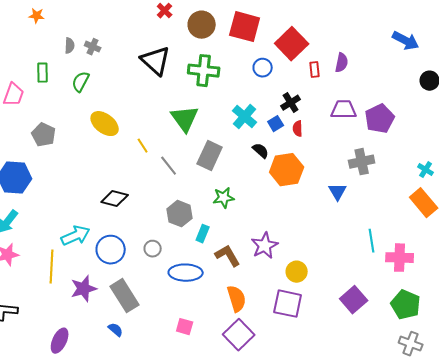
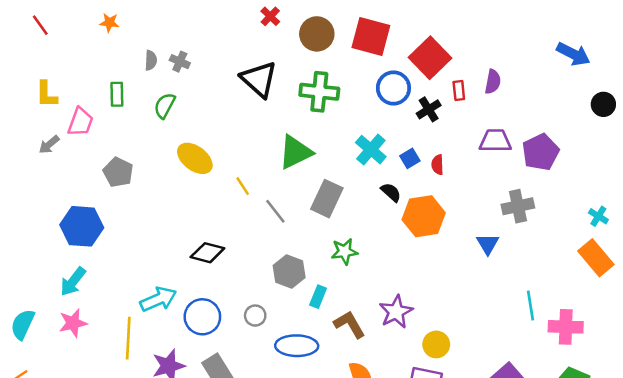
blue circle: (263, 68) -> (393, 88), size x1.4
black cross: (291, 103) -> (429, 109), moved
green triangle: (185, 119) -> (295, 152), turned 40

